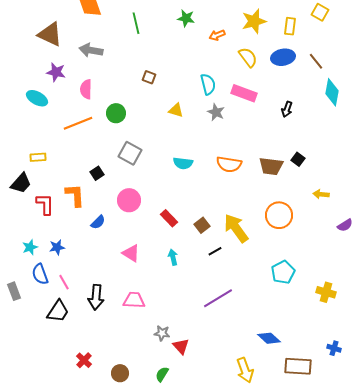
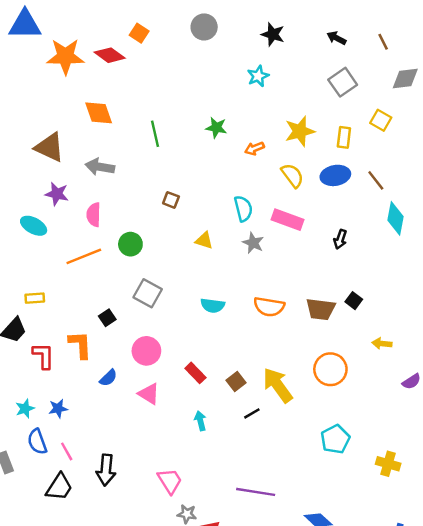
pink triangle: (131, 253) -> (149, 394), moved
purple line: (218, 298) -> (256, 492), moved, turned 40
pink trapezoid: (134, 300) -> (170, 481), moved, turned 55

